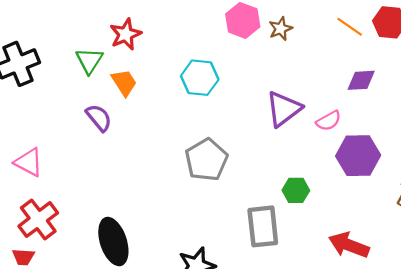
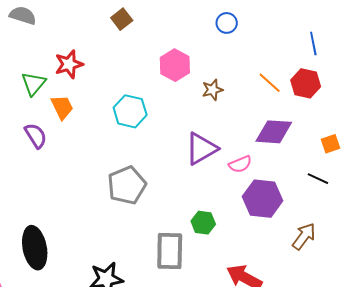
brown star: (281, 29) -> (212, 90), moved
purple diamond: (361, 80) -> (274, 132), size x1.4

